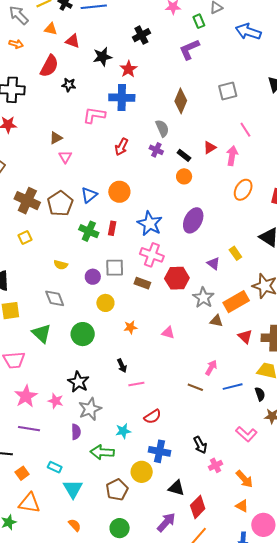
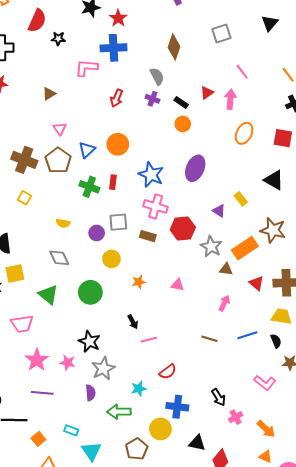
pink triangle: (65, 157) -> (60, 129), moved
yellow square: (25, 238) -> (25, 198), turned -32
pink arrow: (211, 368) -> (224, 303), moved

